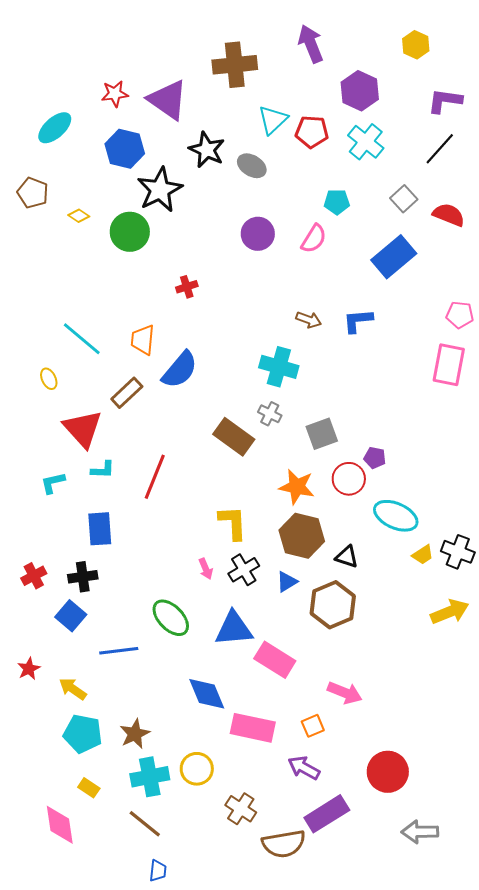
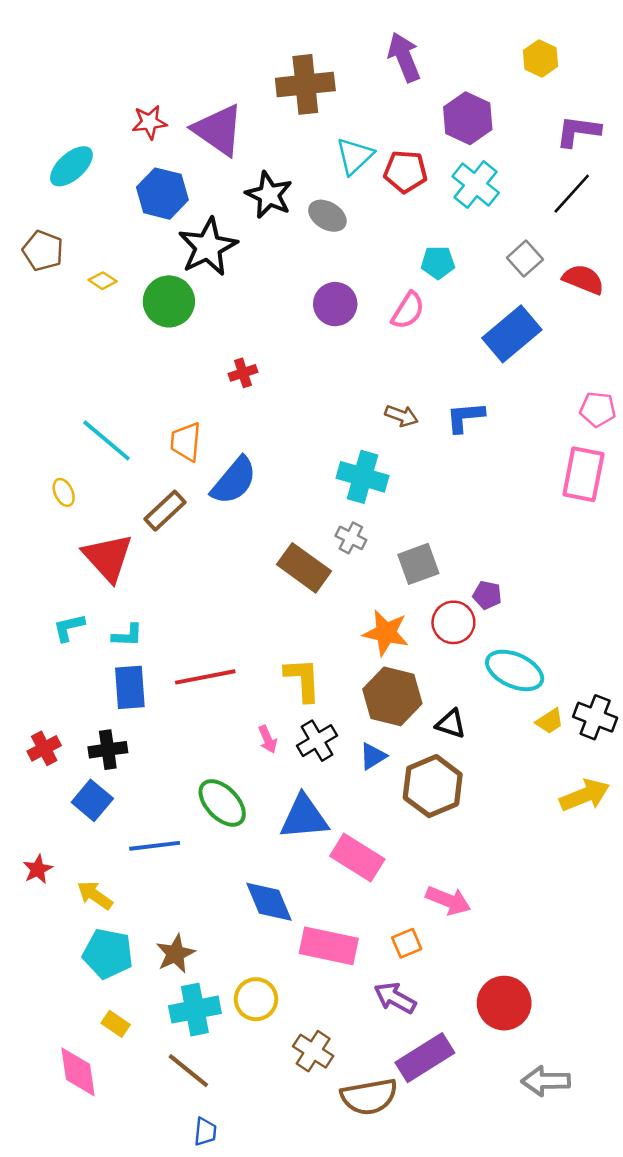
cyan L-shape: (103, 470) -> (127, 635), moved
red line: (155, 477) -> (205, 677), moved, turned 57

